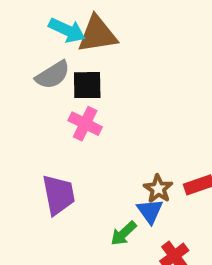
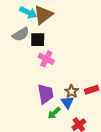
brown triangle: (97, 34) -> (43, 15), turned -30
pink cross: (85, 124) -> (46, 59), moved
purple trapezoid: (59, 195) -> (46, 94), moved

